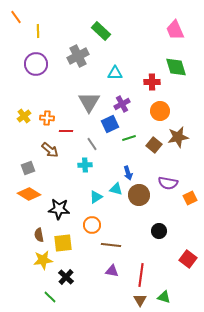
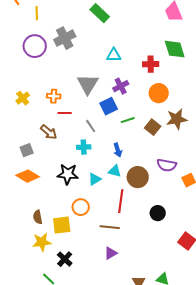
gray cross: (78, 56) -> (65, 38), moved
orange cross: (47, 118) -> (54, 96), moved
blue arrow: (128, 173) -> (118, 150), moved
black star: (59, 209) -> (68, 174), moved
orange circle: (92, 225) -> (81, 207), moved
purple triangle: (112, 271) -> (111, 253), turned -40
red line: (141, 275) -> (121, 201), moved

